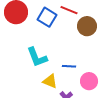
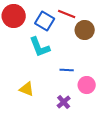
cyan L-shape: (37, 57) -> (40, 47), moved
yellow triangle: (50, 81) -> (27, 89), moved

